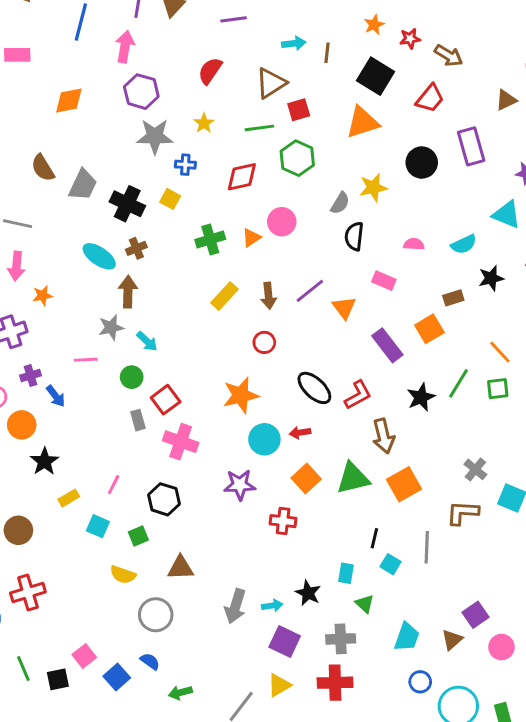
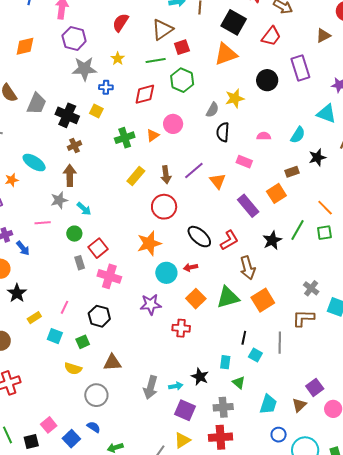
cyan semicircle: (464, 244) -> (298, 135), turned -30
cyan ellipse: (99, 256) -> (34, 163), moved
red circle: (264, 342) -> (164, 207), size x1.6

